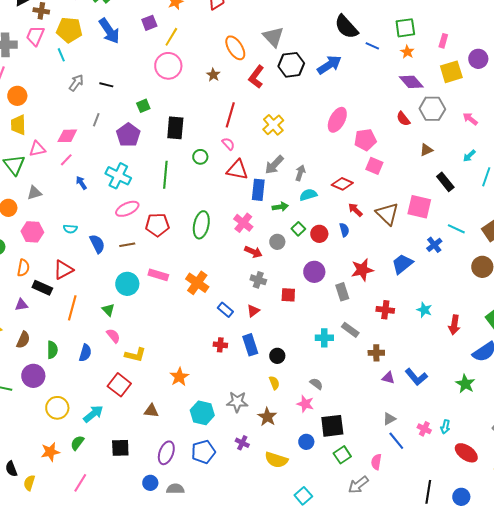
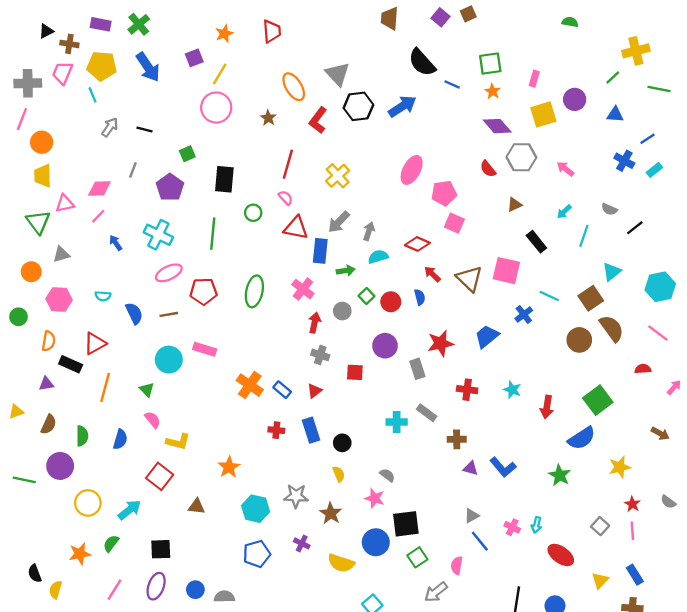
red arrow: (253, 252) -> (314, 323), turned -102
orange cross: (197, 283) -> (250, 385), moved
blue circle: (306, 442) -> (376, 542), size x1.5
purple ellipse: (166, 453) -> (156, 586), moved

